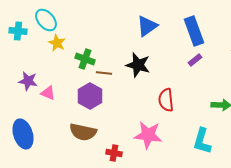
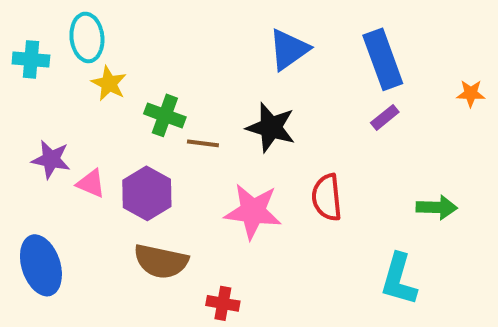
cyan ellipse: (46, 20) -> (87, 37), turned 35
purple hexagon: (90, 96) -> (147, 193), moved
pink star: (148, 135) -> (253, 211), moved

